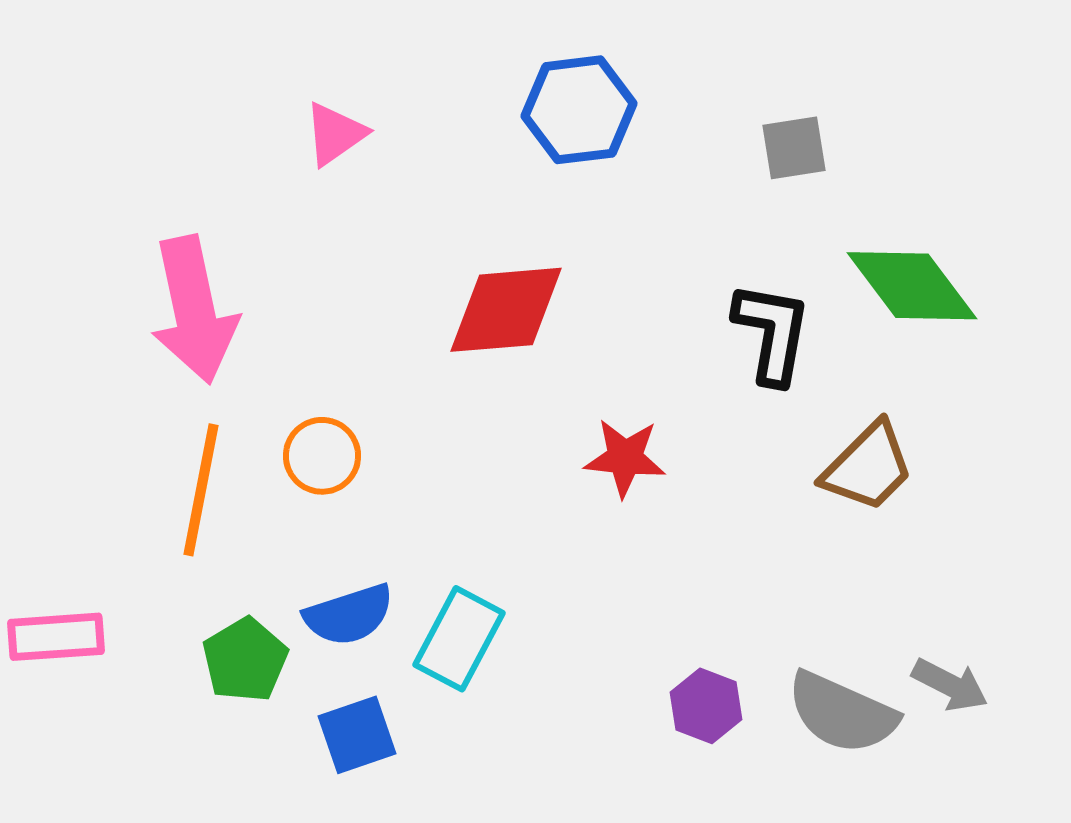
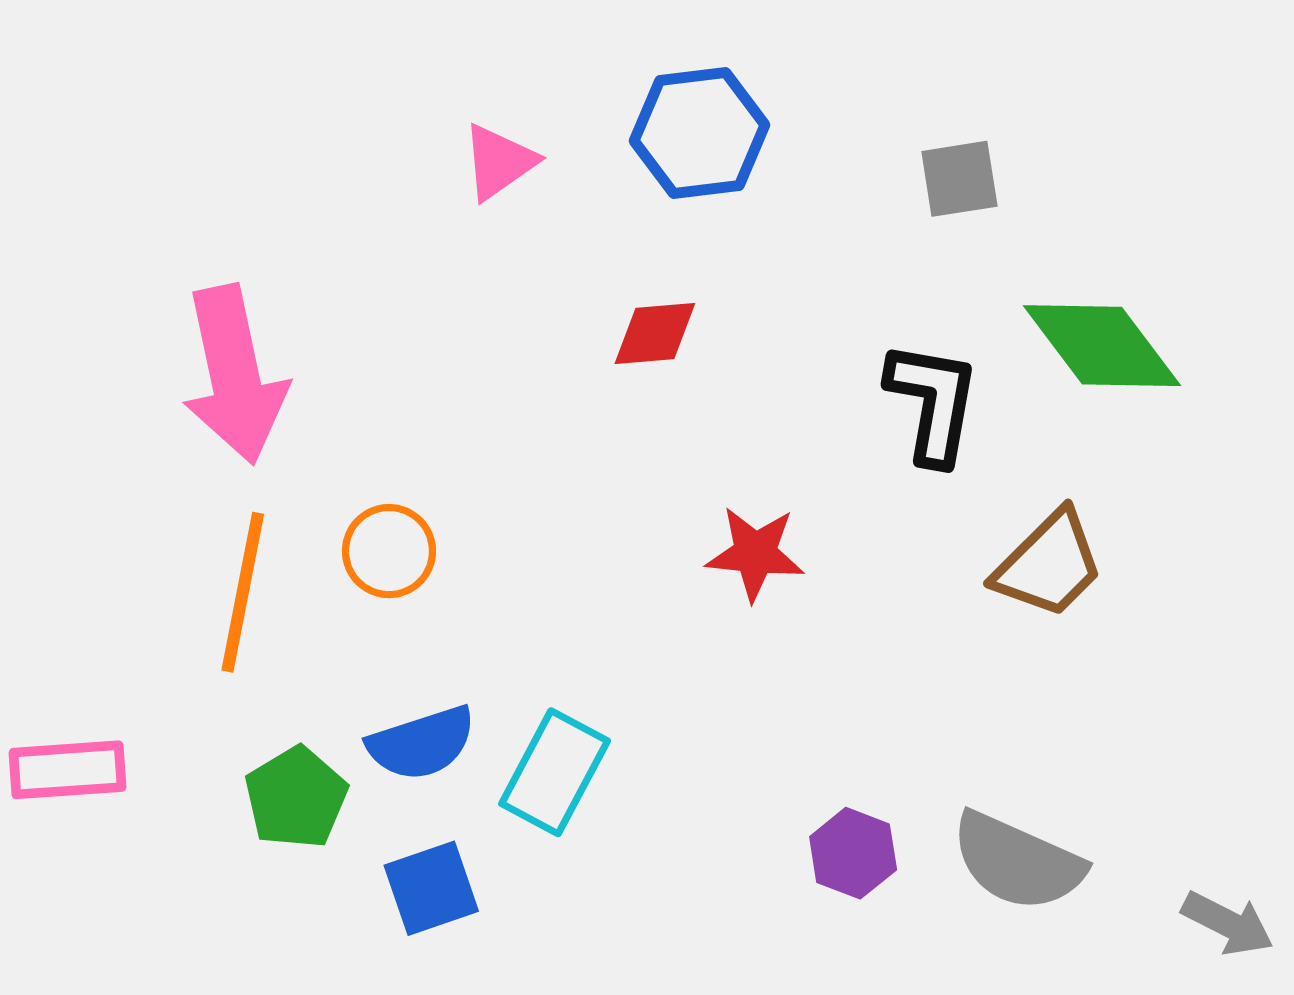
pink triangle: (335, 134) -> (499, 162), moved
red diamond: (506, 310) -> (655, 334), moved, size x0.6
gray arrow: (950, 685) -> (1228, 923), moved

